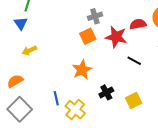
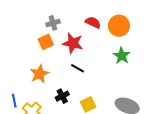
red semicircle: (138, 24) -> (93, 22), moved, turned 35
black line: (134, 61) -> (78, 68), moved

